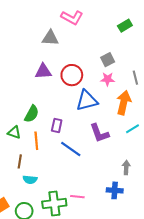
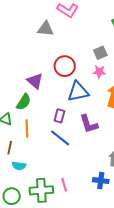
purple triangle: (43, 71) -> (35, 81), moved, turned 42
purple rectangle: (57, 126) -> (59, 116), moved
pink line: (77, 197) -> (64, 185), turned 64

